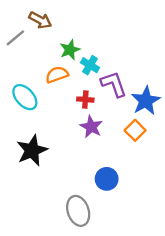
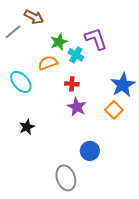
purple L-shape: (114, 84) -> (96, 39), moved
black star: (32, 150) -> (27, 127), size x0.6

